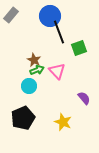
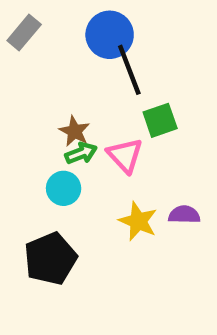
green square: (79, 48) -> (160, 120), moved
purple semicircle: (84, 98) -> (184, 215), turned -48
yellow star: (63, 122) -> (138, 221), moved

